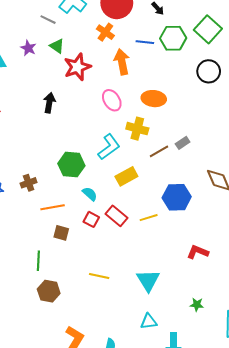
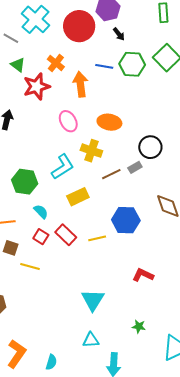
orange cross: (105, 32) -> (56, 63), moved
black circle: (209, 71) -> (150, 147), moved
yellow line: (99, 276) -> (30, 266), moved

